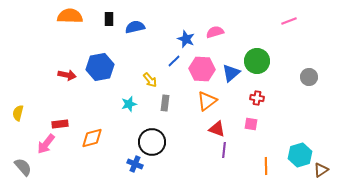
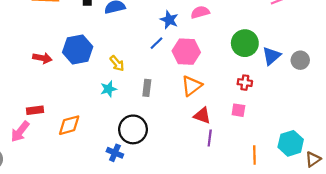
blue triangle: (231, 73) -> (271, 56), moved
yellow arrow: (150, 80) -> (117, 63), moved

